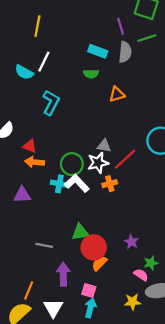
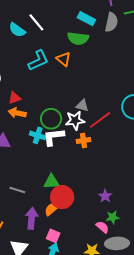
white line: (44, 62) -> (36, 22), turned -72
green semicircle: (91, 74) -> (78, 38), size x1.5
orange triangle: (117, 94) -> (63, 59), moved, turned 49
cyan L-shape: (51, 103) -> (38, 60), turned 30
red triangle: (30, 146) -> (15, 98), turned -48
white L-shape: (77, 183) -> (54, 137), turned -60
purple star: (131, 242) -> (105, 196), moved
orange semicircle: (99, 263) -> (52, 209), moved

